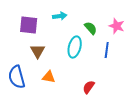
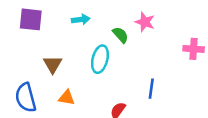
purple square: (29, 25) -> (31, 19), moved
pink star: (117, 26) -> (145, 22), moved
blue line: (107, 50) -> (151, 89), moved

